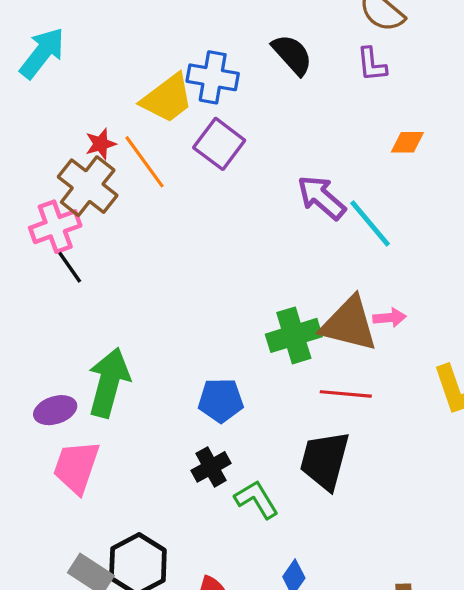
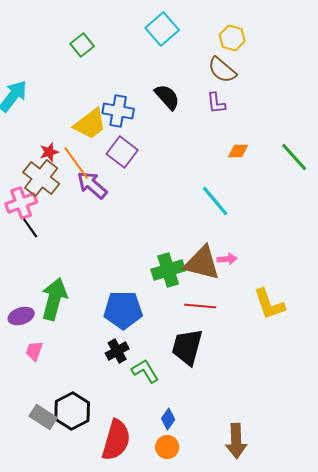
purple arrow: (321, 197) -> (92, 185), moved
blue pentagon: (221, 400) -> (123, 310), size x1.4
pink trapezoid: (76, 467) -> (34, 351), size x0.6

